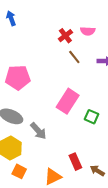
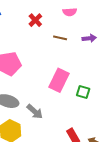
red cross: (65, 36) -> (35, 20), moved
brown line: (74, 57) -> (60, 38), turned -32

